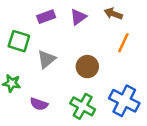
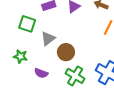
brown circle: (87, 67) -> (66, 52), moved

